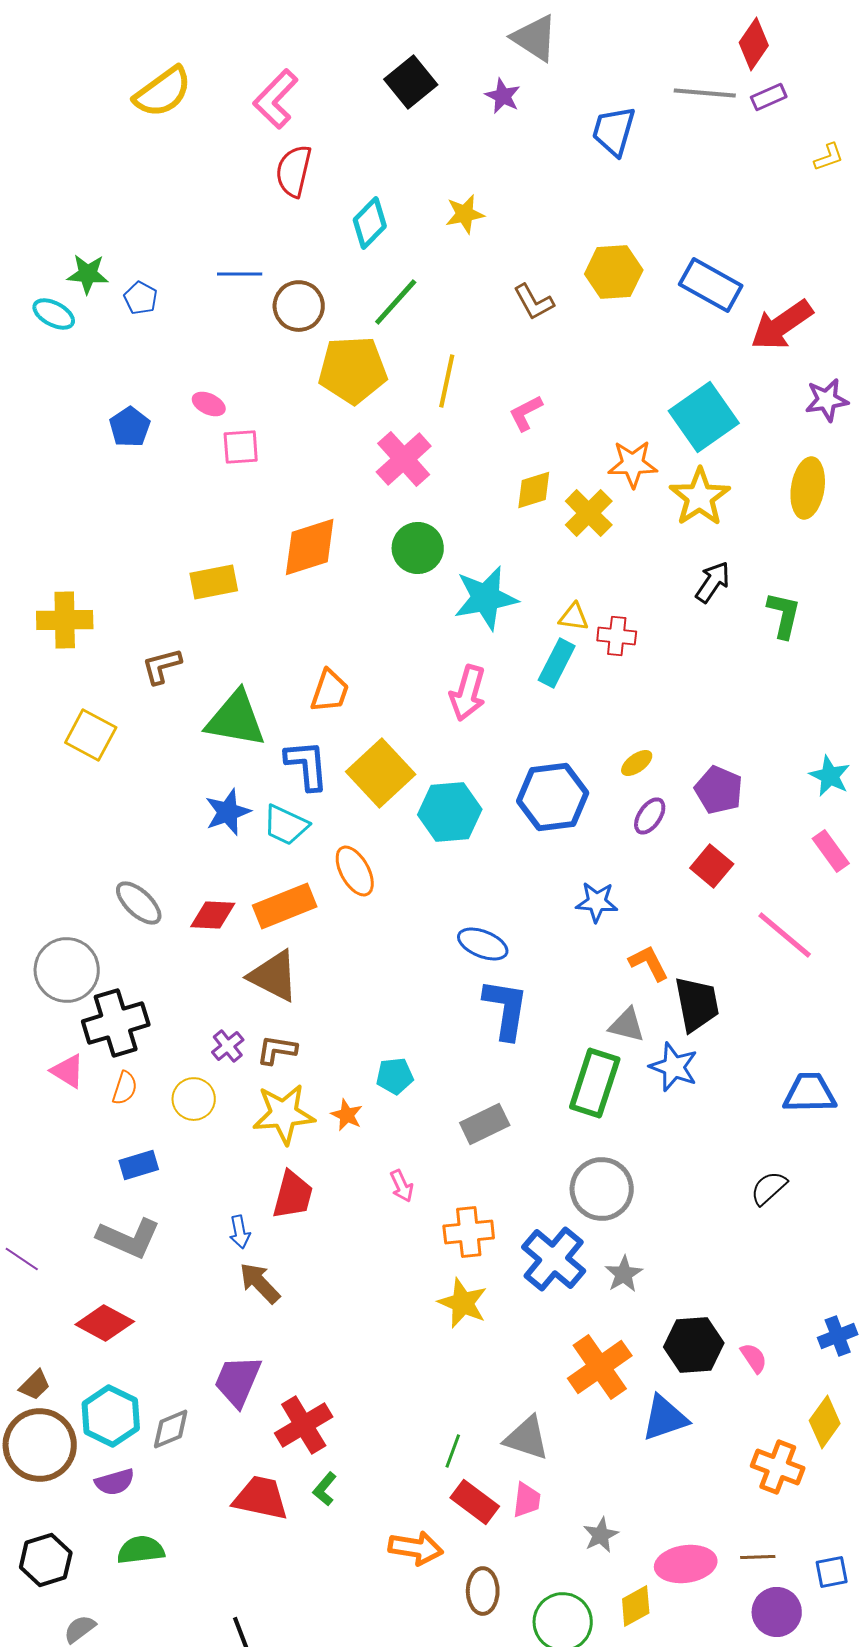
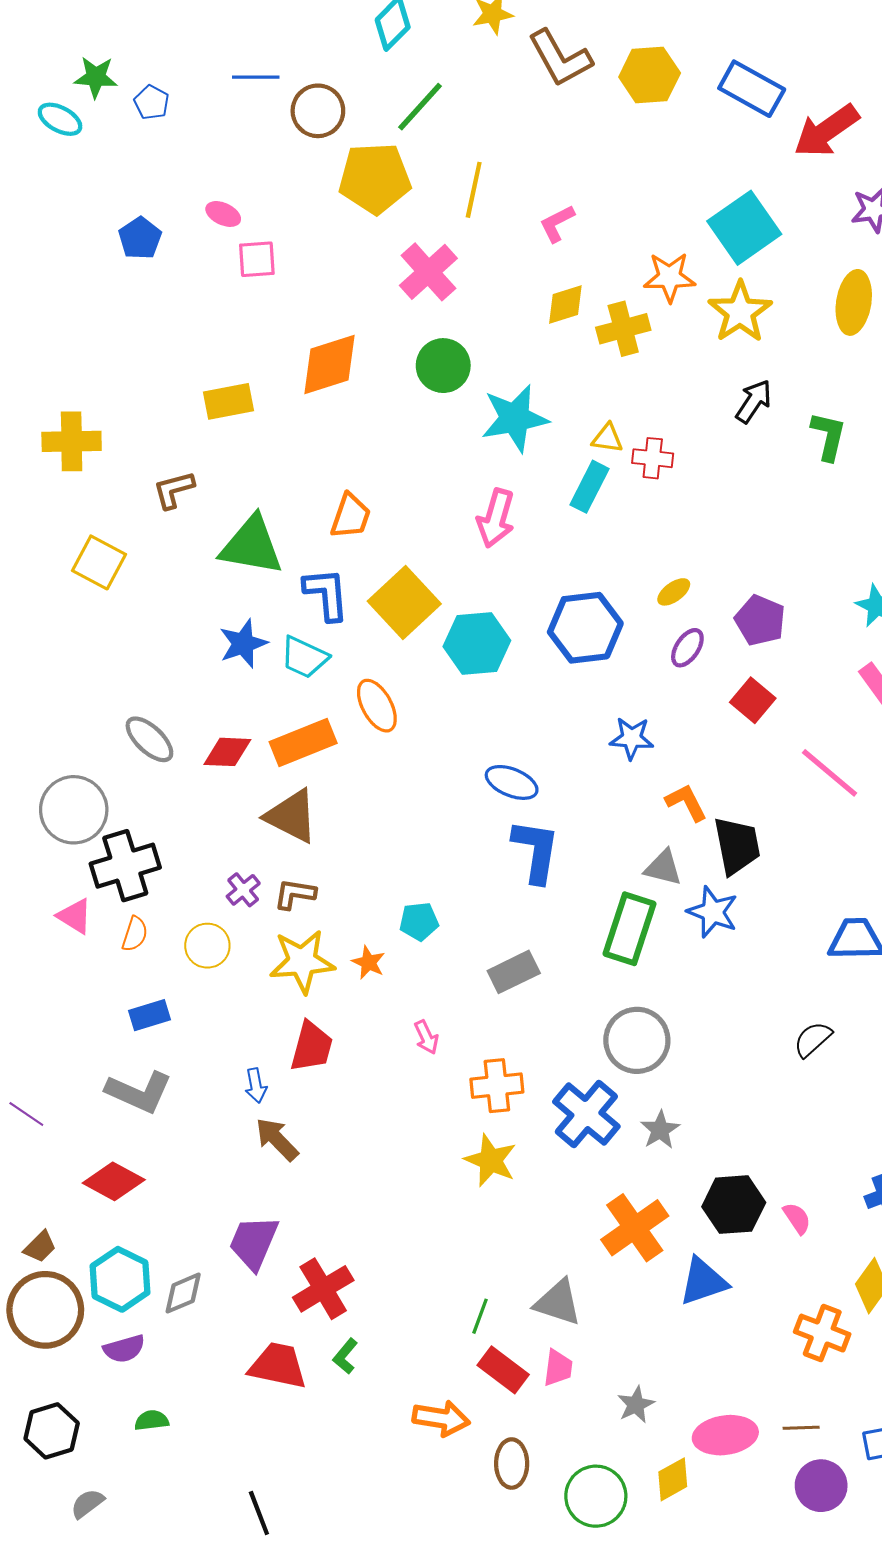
brown L-shape: (534, 302) -> (560, 58), moved, size x1.5
yellow cross: (589, 513) -> (623, 329), turned 30
green semicircle: (141, 1550) -> (152, 1420), size x0.7

